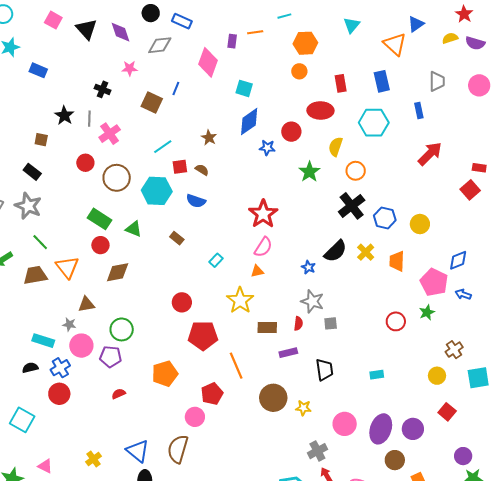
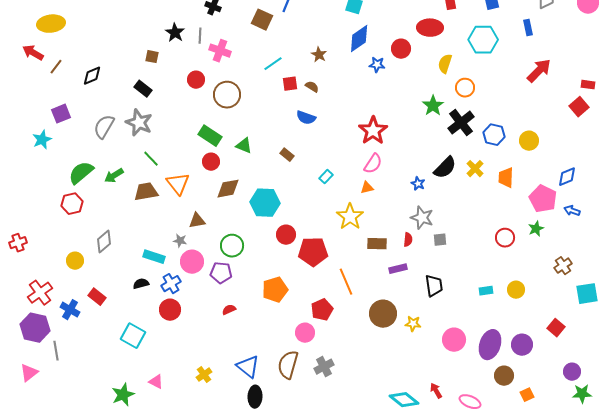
pink cross: (110, 134) -> (220, 51), turned -35
green star: (309, 172) -> (433, 106), moved
cyan hexagon: (157, 191) -> (265, 203), moved
red circle: (182, 302) -> (286, 235), moved
yellow circle: (437, 376) -> (516, 290), moved
gray cross: (317, 451) -> (324, 367), moved

